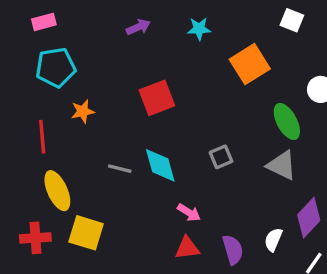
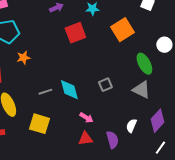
red square: (157, 98) -> (75, 33), moved
gray line: (120, 169) -> (45, 92), turned -32
yellow square: (86, 233) -> (39, 124), moved
white semicircle: (273, 240) -> (131, 126), moved

